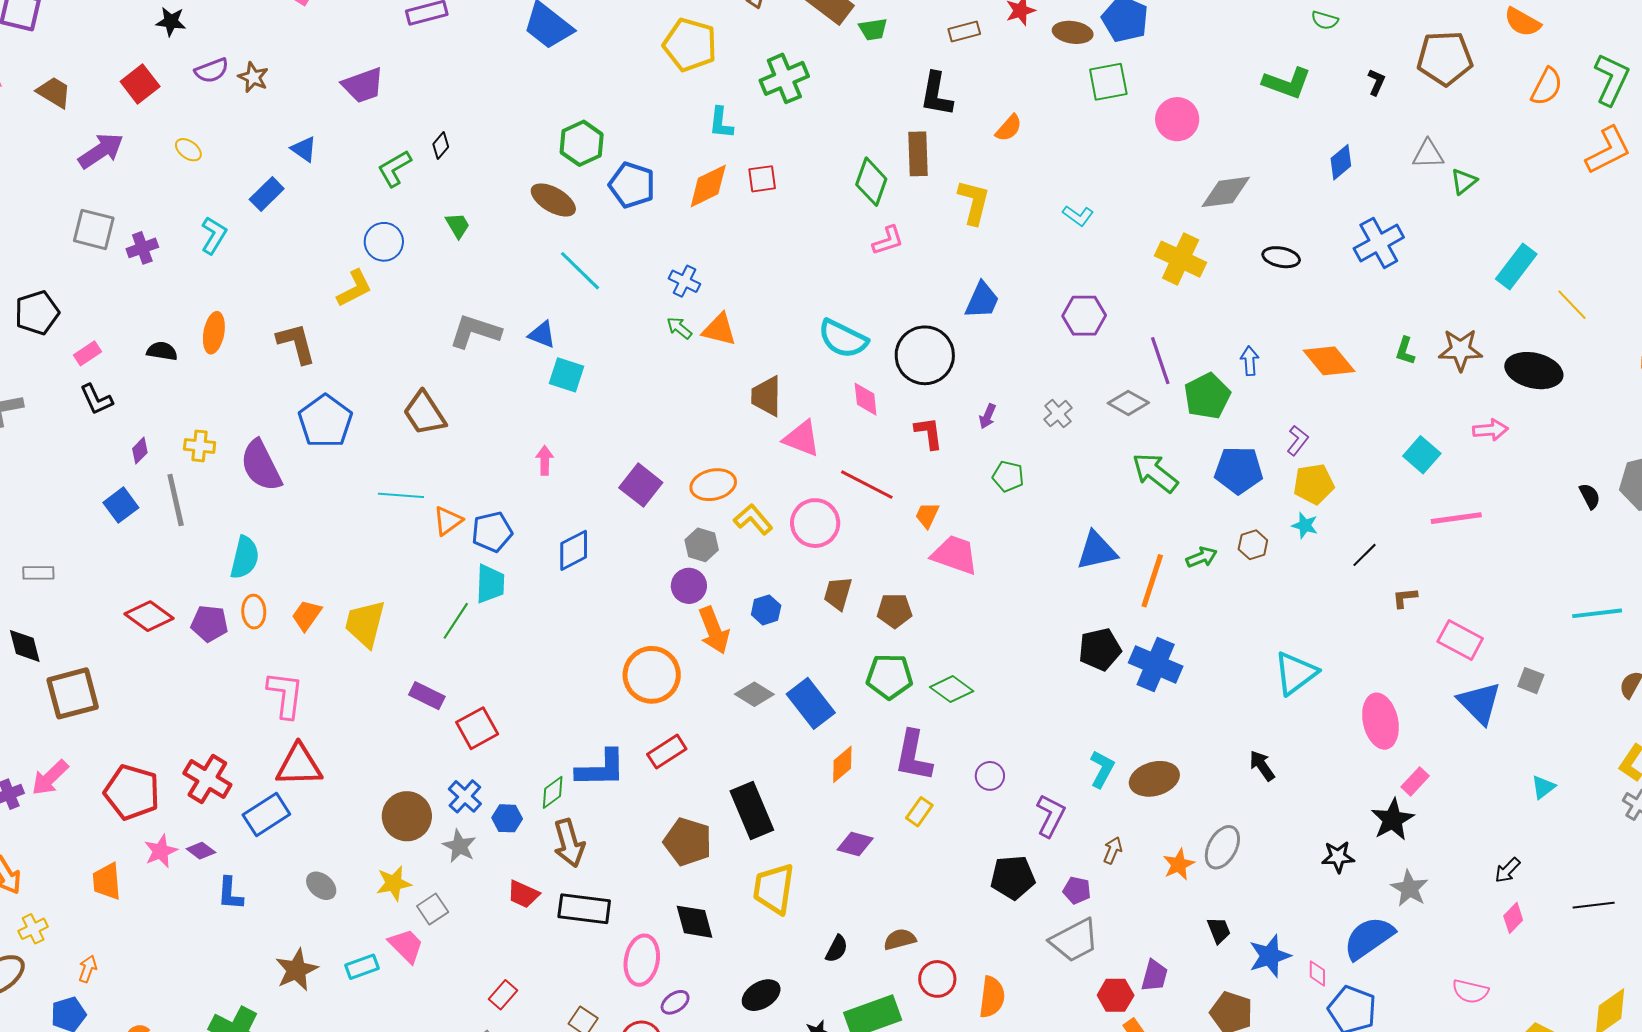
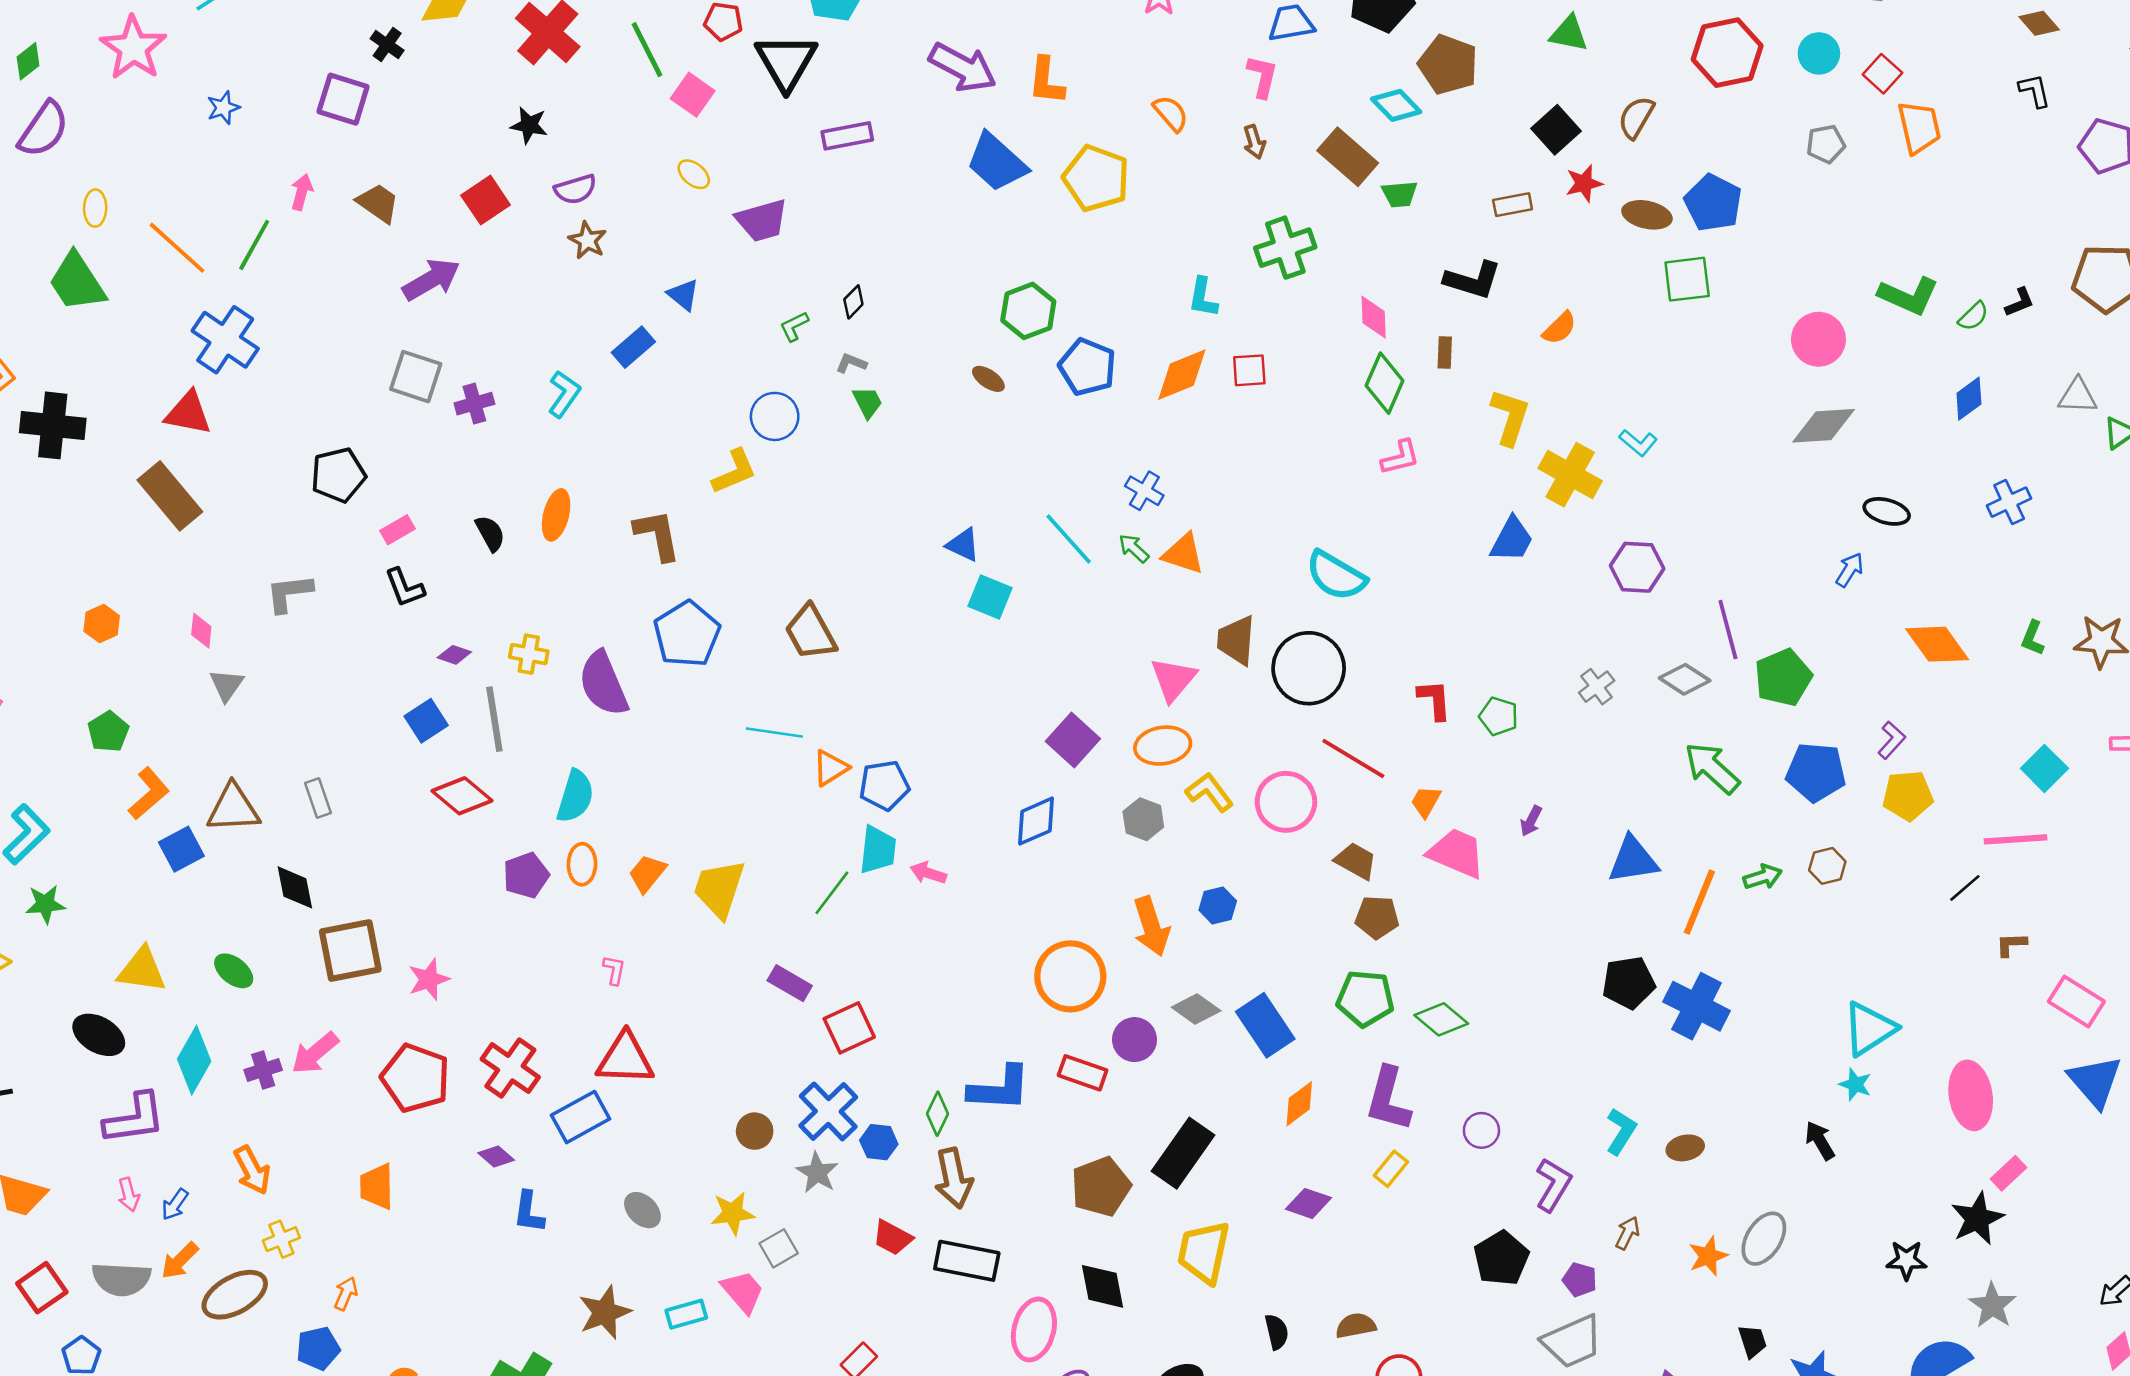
green semicircle: (1325, 20) -> (1973, 316), moved, turned -64
yellow pentagon: (690, 45) -> (1096, 178), moved
brown star: (253, 77) -> (587, 240), moved
black L-shape: (1376, 82) -> (2020, 302), turned 40
black L-shape: (936, 94) -> (1473, 280), turned -87
pink circle: (1177, 119) -> (1818, 339), moved
yellow ellipse: (188, 150) -> (694, 174), moved
brown rectangle: (918, 154) -> (1445, 352), size x0.6
green L-shape: (395, 168) -> (794, 326), size x0.7
brown ellipse: (553, 200) -> (988, 379), size x0.6
blue cross: (1379, 243) -> (2009, 502), size x0.7
yellow cross: (1181, 259) -> (1570, 475), moved
cyan line: (580, 271) -> (1069, 539), moved
gray L-shape: (475, 331) -> (851, 363), moved, size x0.5
black semicircle: (162, 351) -> (490, 533), turned 48
black circle: (925, 355) -> (1309, 668), moved
blue arrow: (1250, 361) -> (1850, 570), moved, turned 32
pink diamond: (866, 399) -> (1374, 317), moved
purple arrow: (987, 416) -> (1531, 821), moved
pink triangle: (802, 438) -> (1173, 679), moved, turned 45
purple diamond: (140, 451) -> (454, 655), turned 60
pink arrow: (545, 460) -> (928, 873), moved, turned -76
green pentagon: (1008, 476) -> (1499, 716), moved
pink line: (1456, 518) -> (2015, 839), moved
cyan star: (1305, 525) -> (1855, 1084), moved
blue diamond: (574, 550) -> (1036, 821), moved
gray rectangle: (38, 573) -> (318, 798), turned 68
purple circle: (689, 586) -> (1135, 1040), moved
brown trapezoid: (838, 593) -> (1356, 861), moved, turned 99
red diamond: (149, 616) -> (462, 796), moved
purple pentagon: (210, 624) -> (526, 875), turned -30
pink L-shape: (285, 695) -> (614, 970), size x0.5
red rectangle: (667, 752) -> (1083, 1073), turned 48
brown ellipse: (1154, 779) -> (1685, 1148), size x0.6
green diamond: (553, 792) -> (937, 1114), turned -32
blue cross: (465, 796) -> (828, 1111), size x1.4
black rectangle: (752, 810) -> (1183, 1153), turned 54
brown circle: (407, 816) -> (755, 1131), size x0.6
brown pentagon: (688, 842) -> (1101, 1187), turned 30
pink star: (161, 851) -> (429, 979), moved
black pentagon: (1013, 877) -> (1501, 1258), turned -30
black semicircle: (837, 949) -> (1277, 1332), turned -44

